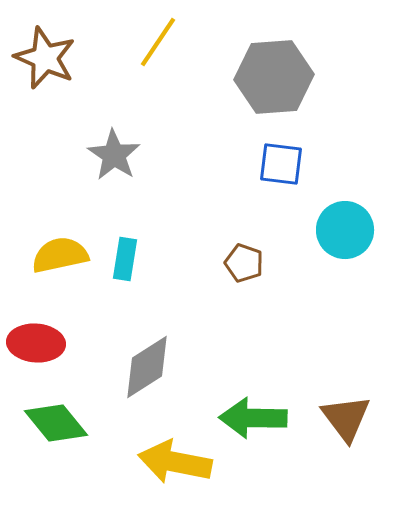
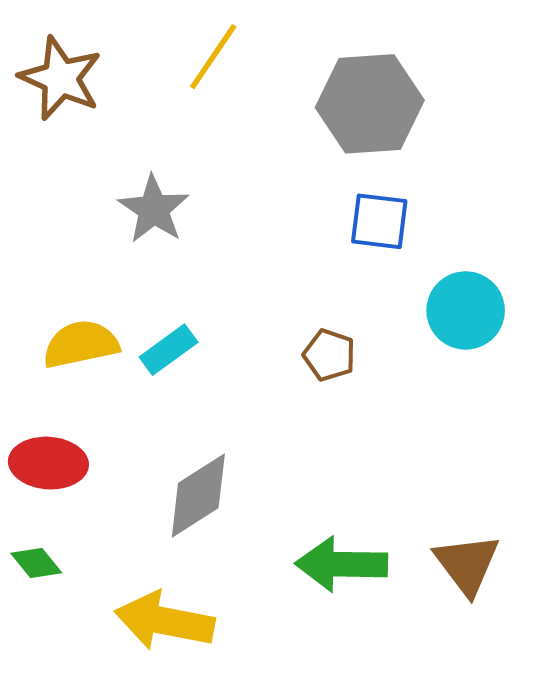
cyan rectangle: (125, 259) -> (169, 350), turned 45
green diamond: (56, 423) -> (36, 563), moved, size x0.6
yellow arrow: (175, 462) -> (165, 621), moved

